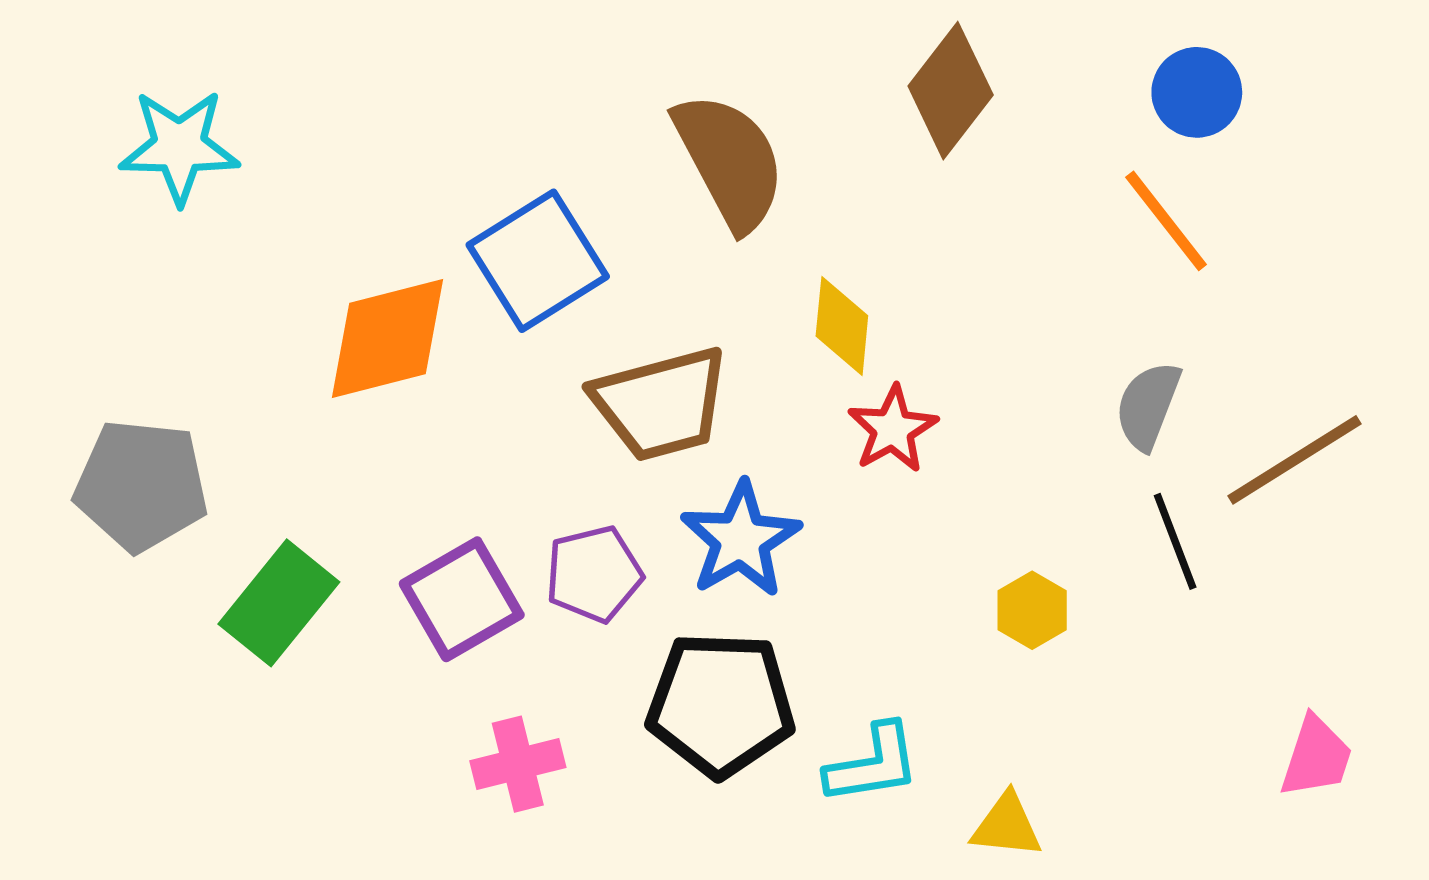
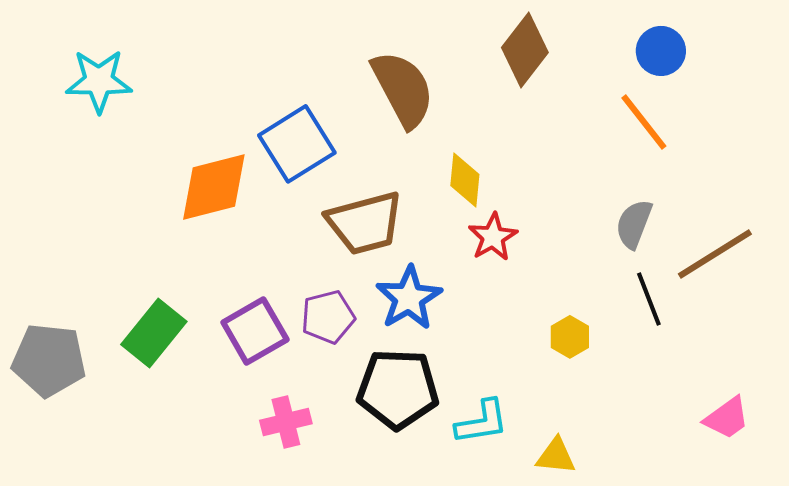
gray pentagon: (141, 485) -> (49, 360), moved
pink trapezoid: (1316, 757) -> (727, 418), turned 36

